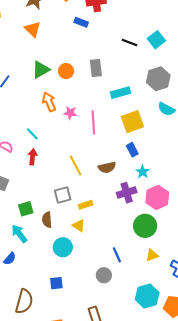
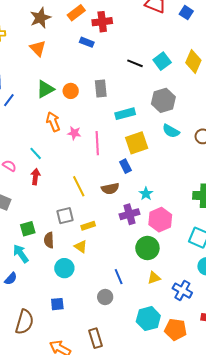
blue rectangle: (132, 150) -> (125, 166), moved

